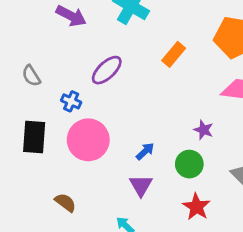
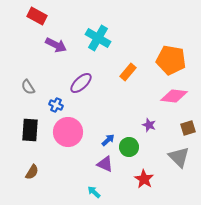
green circle: (189, 164) -> (129, 147), moved
purple triangle: (141, 185) -> (105, 164), turned -36
brown semicircle: (65, 202) -> (32, 172), moved, turned 84

